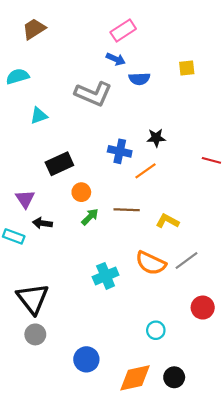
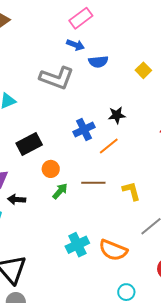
yellow square: (187, 68) -> (143, 70), moved, turned -35
blue cross: (120, 151) -> (84, 129), turned -35
yellow L-shape: (167, 221) -> (131, 191), turned 50
orange semicircle: (151, 263) -> (113, 250), moved

